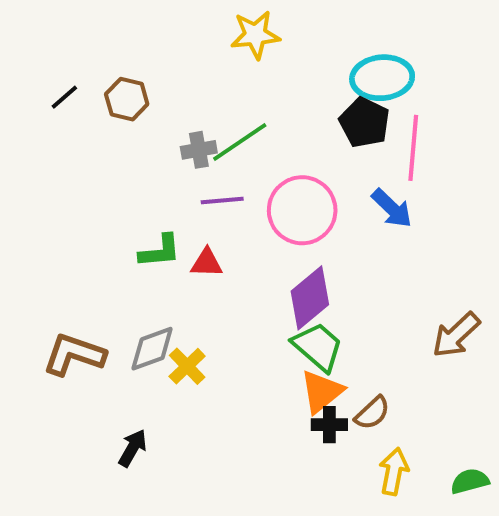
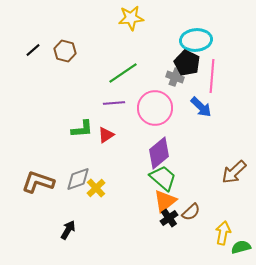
gray cross: (199, 150) -> (175, 77), moved, turned 30
red triangle: (207, 263) -> (106, 135), turned -36
black cross: (329, 425) -> (169, 218), turned -36
yellow arrow: (394, 471) -> (223, 233), moved

